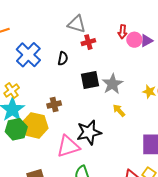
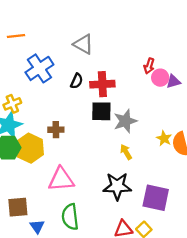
gray triangle: (77, 24) -> (83, 44), moved
red cross: (88, 42) -> (102, 84), moved, size x1.5
black star: (89, 132) -> (117, 186), moved

